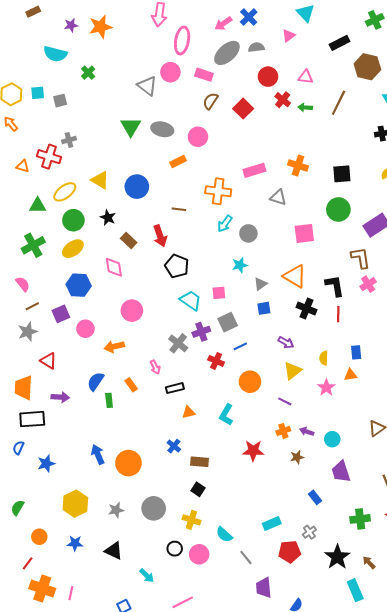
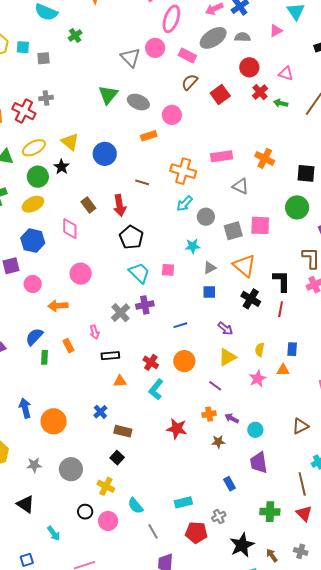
black star: (108, 218) -> (61, 167), moved
gray square: (228, 322) -> (233, 231), moved
red cross: (216, 361) -> (151, 362), moved

